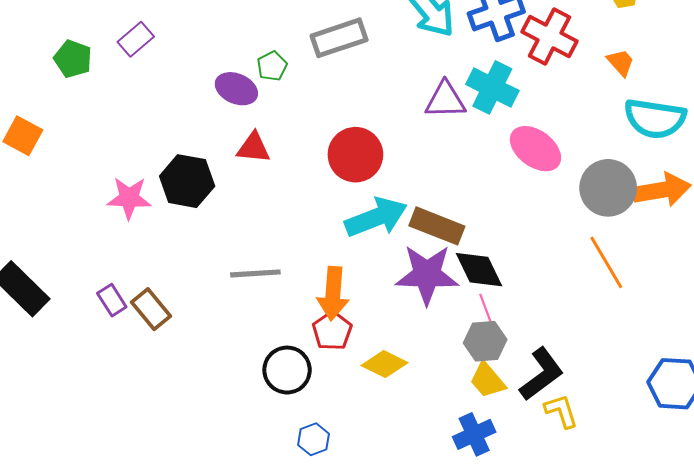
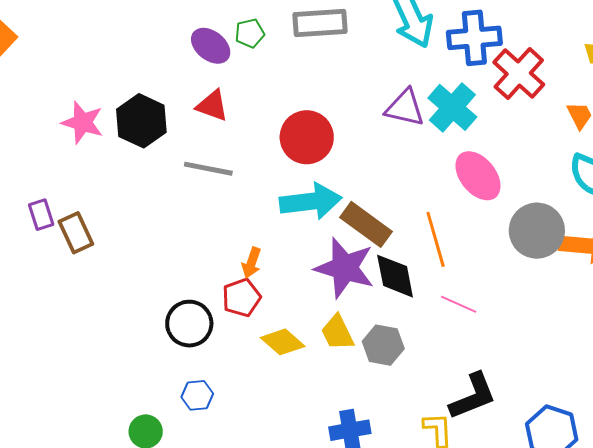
orange line: (606, 262) -> (436, 239), moved
gray line: (255, 273) -> (208, 169), moved
orange arrow: (333, 294) -> (251, 263), size x0.6
pink line: (487, 312) -> (459, 304), moved, turned -60
black L-shape: (542, 374) -> (473, 396), moved
yellow trapezoid: (488, 380) -> (337, 333), moved

